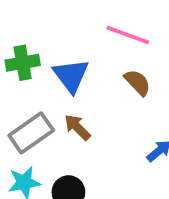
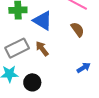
blue triangle: (71, 76) -> (43, 21), turned -30

